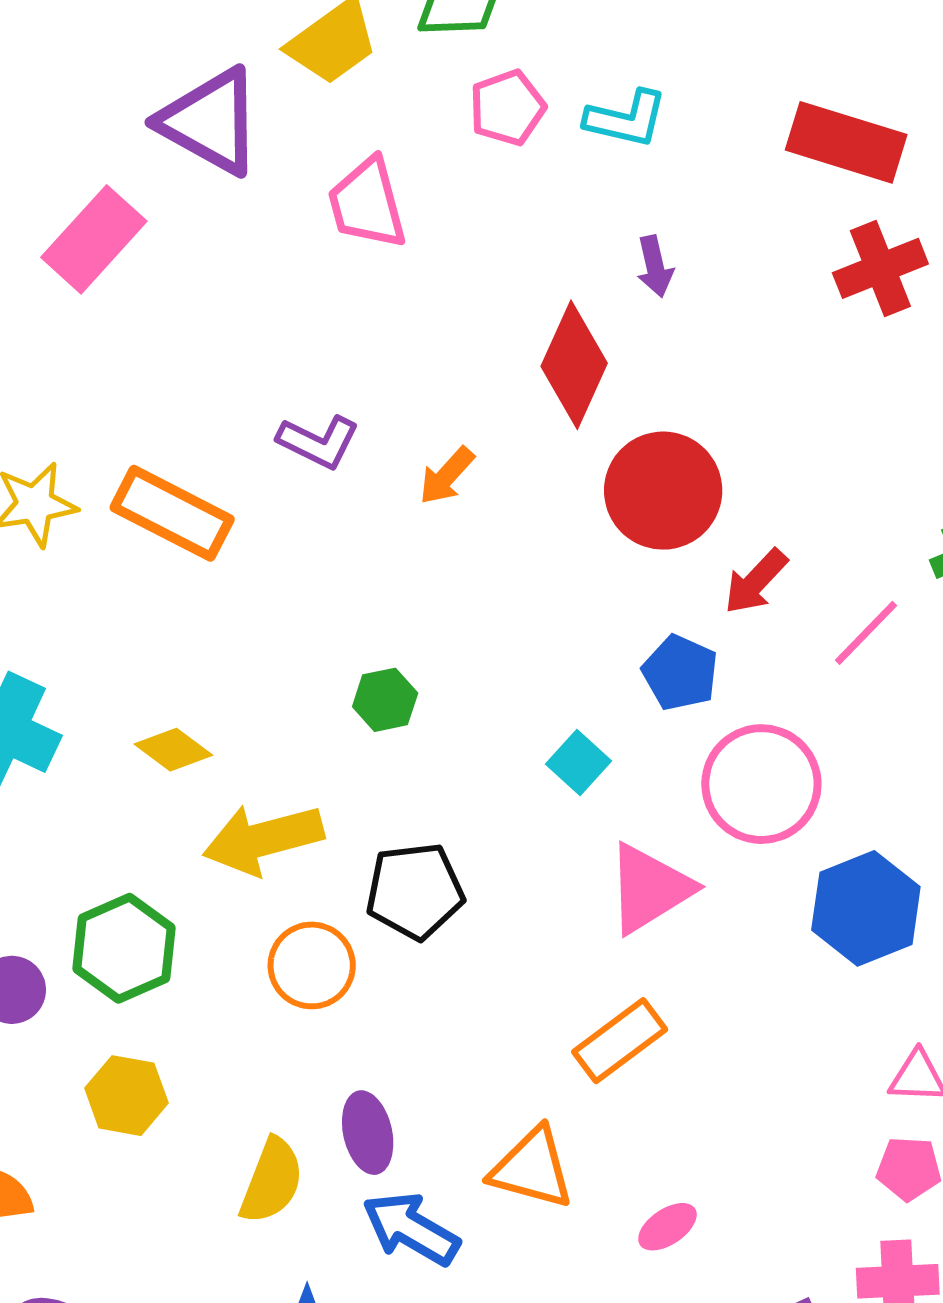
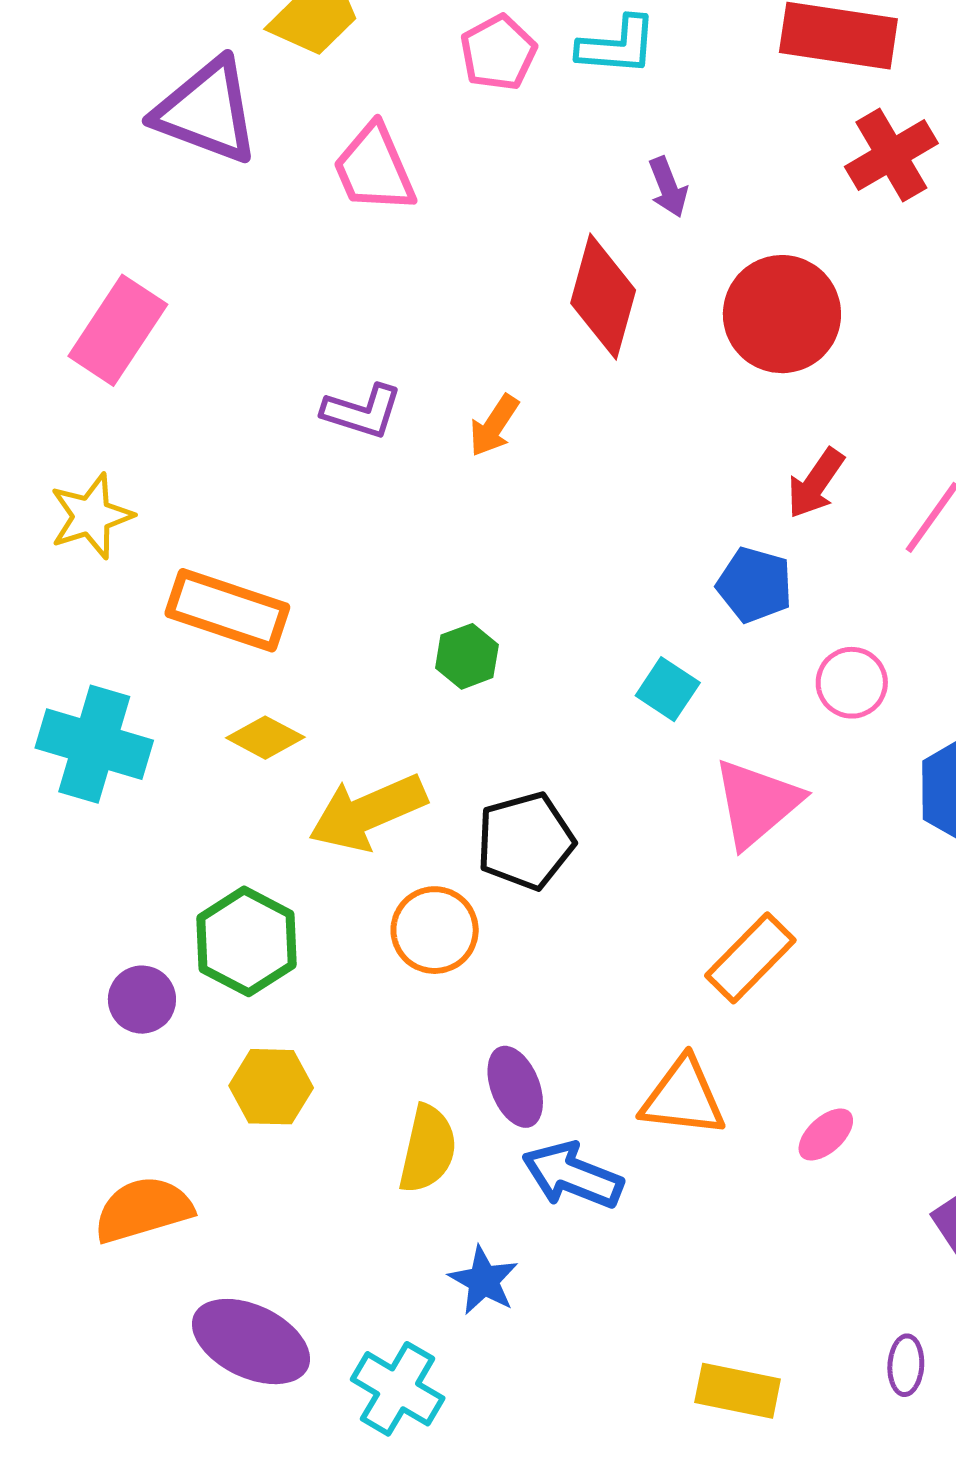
pink rectangle: (94, 239) -> (118, 330), moved
red circle: (663, 491) -> (782, 314), moved
orange rectangle: (172, 513) -> (227, 610), moved
pink circle: (761, 784) -> (852, 683), size x0.6

